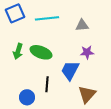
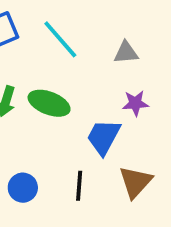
cyan line: (47, 18) -> (60, 39), turned 55
black line: (47, 84) -> (79, 186), moved

